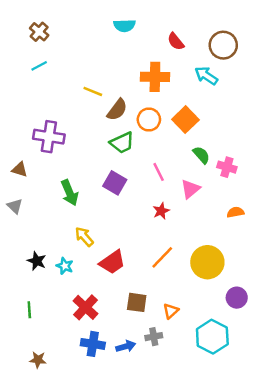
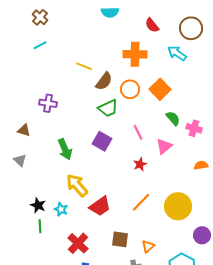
purple cross: (49, 137) -> (48, 103), size x0.7
yellow arrow: (84, 237) -> (77, 185), size x1.4
green line: (29, 310) -> (40, 226), moved

